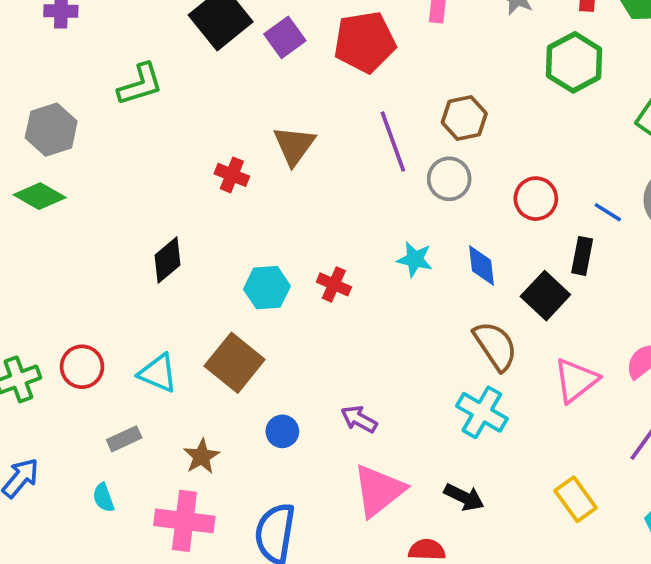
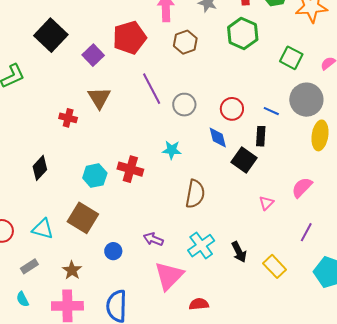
purple square: (285, 37) -> (93, 55), moved
brown hexagon: (464, 118) -> (185, 42), moved
blue diamond: (481, 265) -> (218, 137), moved
red cross: (334, 284) -> (130, 169), size x1.4
brown semicircle: (495, 346) -> (195, 194), moved, turned 52
pink triangle: (576, 380) -> (266, 203), size x0.6
cyan cross: (482, 412) -> (201, 246), moved, turned 32
black arrow: (464, 497) -> (239, 252), moved, turned 45

